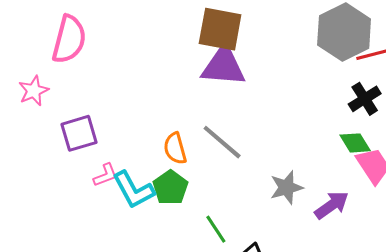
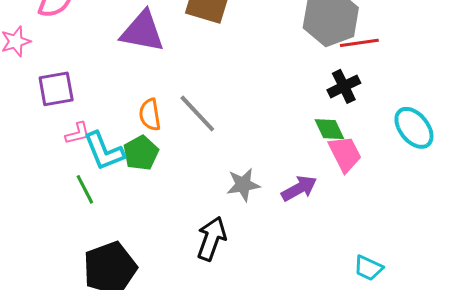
purple triangle: (223, 66) -> (142, 31), moved
gray star: (286, 188) -> (243, 185), moved
green line: (216, 229) -> (85, 189), moved

